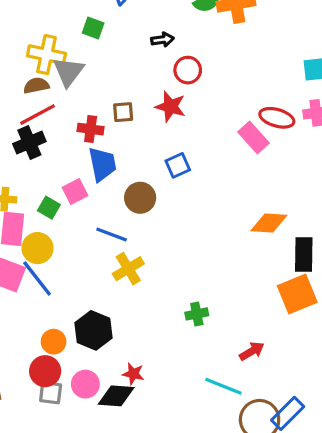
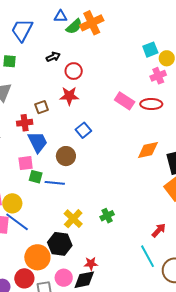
red ellipse: (277, 118) -> (151, 104), moved
pink square: (75, 191) -> (26, 163), turned 35
green square: (49, 208) -> (36, 177), moved
yellow cross: (128, 269) -> (73, 219), moved
green cross: (197, 314) -> (107, 216), moved
orange circle: (54, 342) -> (37, 257), size x1.6
red circle: (45, 371) -> (24, 278), moved
cyan line: (223, 386) -> (147, 256), turned 55

